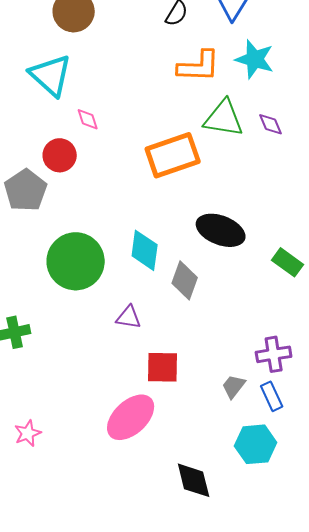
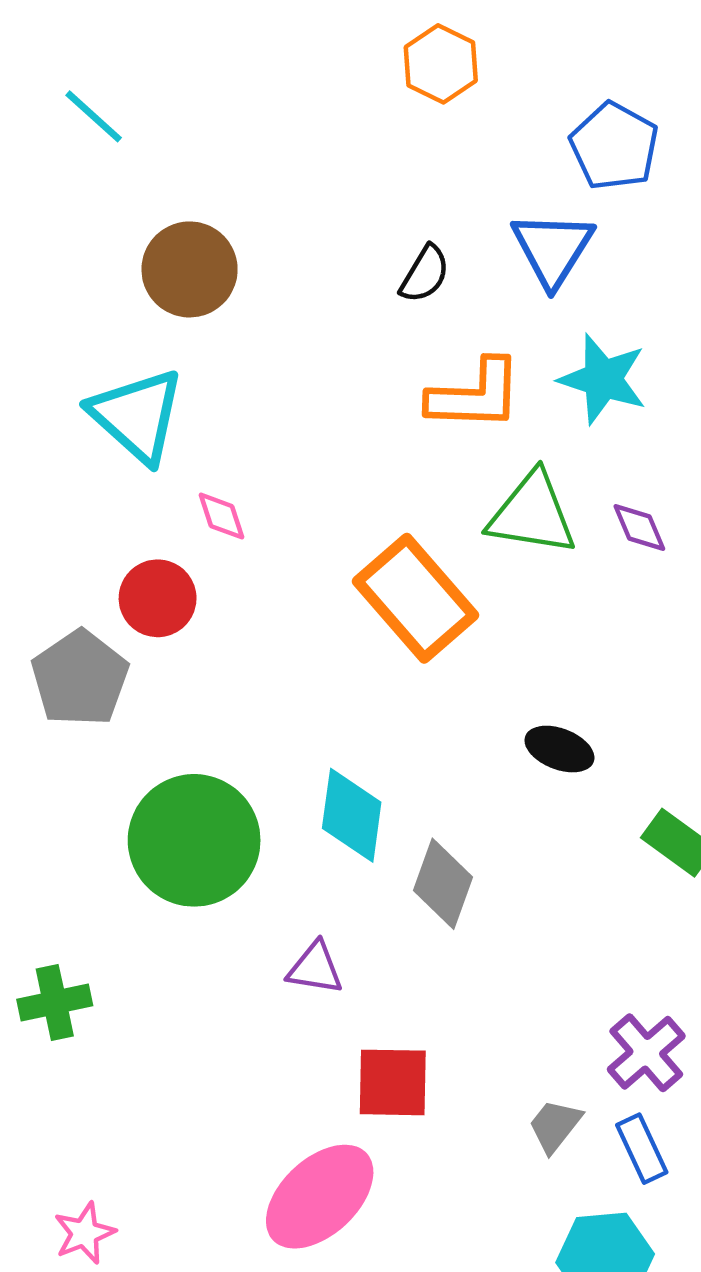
orange rectangle: (173, 155) -> (416, 598), turned 68
black ellipse: (221, 230) -> (559, 749), moved, size x0.6
purple cross: (274, 354) -> (646, 1053), turned -32

